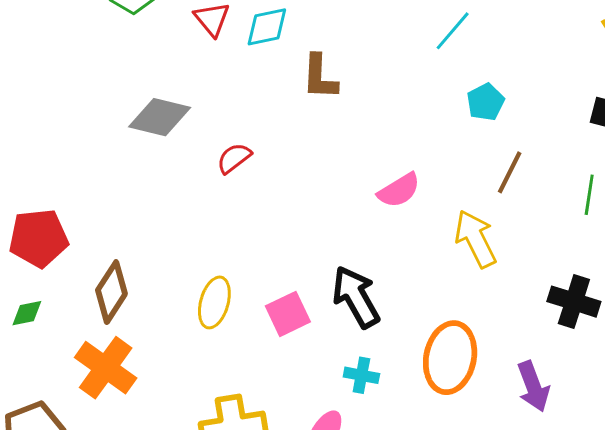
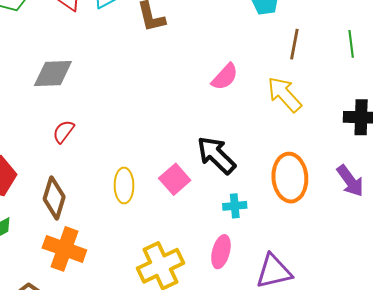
red semicircle: (234, 158) -> (63, 132), moved

